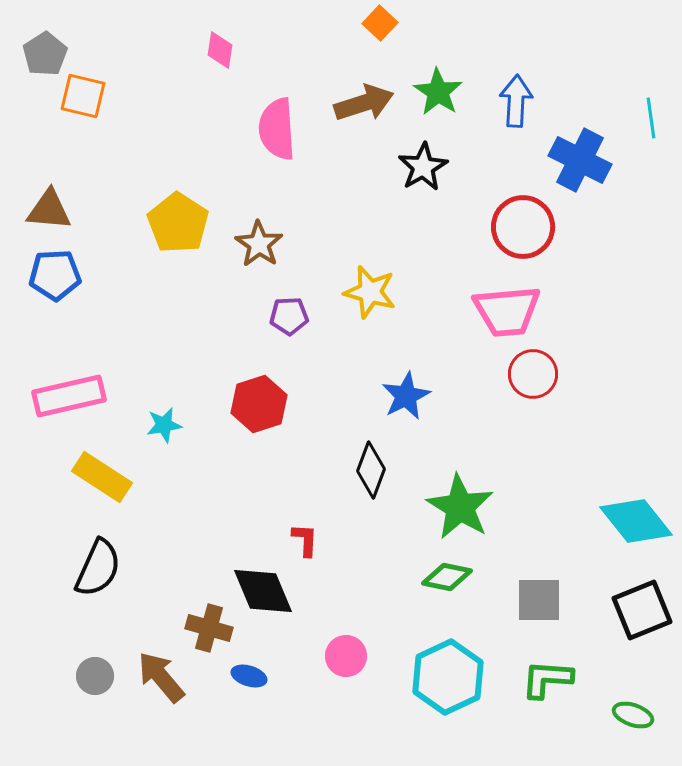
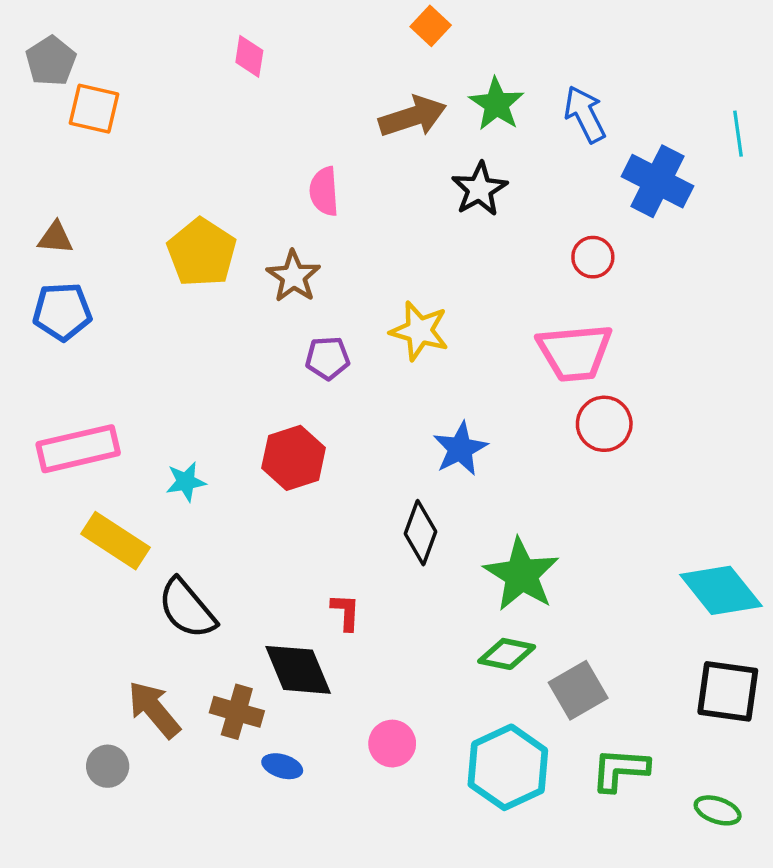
blue arrow: (516, 101) -> (585, 114), turned -30
pink semicircle: (277, 129) -> (324, 191), moved, size x0.7
brown triangle: (49, 210) -> (55, 238), size x0.7
red circle: (523, 227) -> (593, 257), size x0.6
black semicircle: (98, 568) -> (187, 609), moved, turned 116
gray square: (539, 600) -> (578, 690), moved, turned -30
black square: (642, 610) -> (728, 691), turned 30
brown arrow: (161, 677) -> (154, 710), moved

